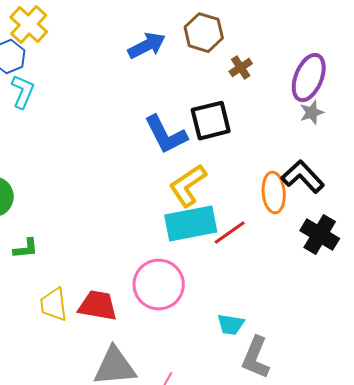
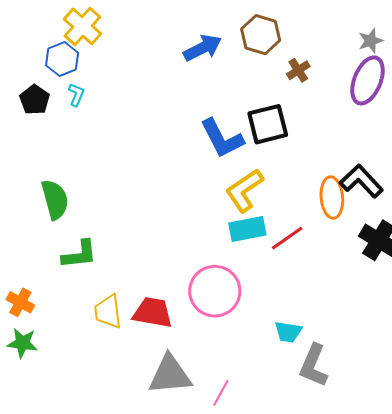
cyan L-shape: (23, 92) -> (76, 95), size x0.7
gray star: (312, 113) -> (371, 41), moved
cyan rectangle: (191, 224) -> (247, 229), size x0.7
green L-shape: (26, 249) -> (79, 254), size x1.4

